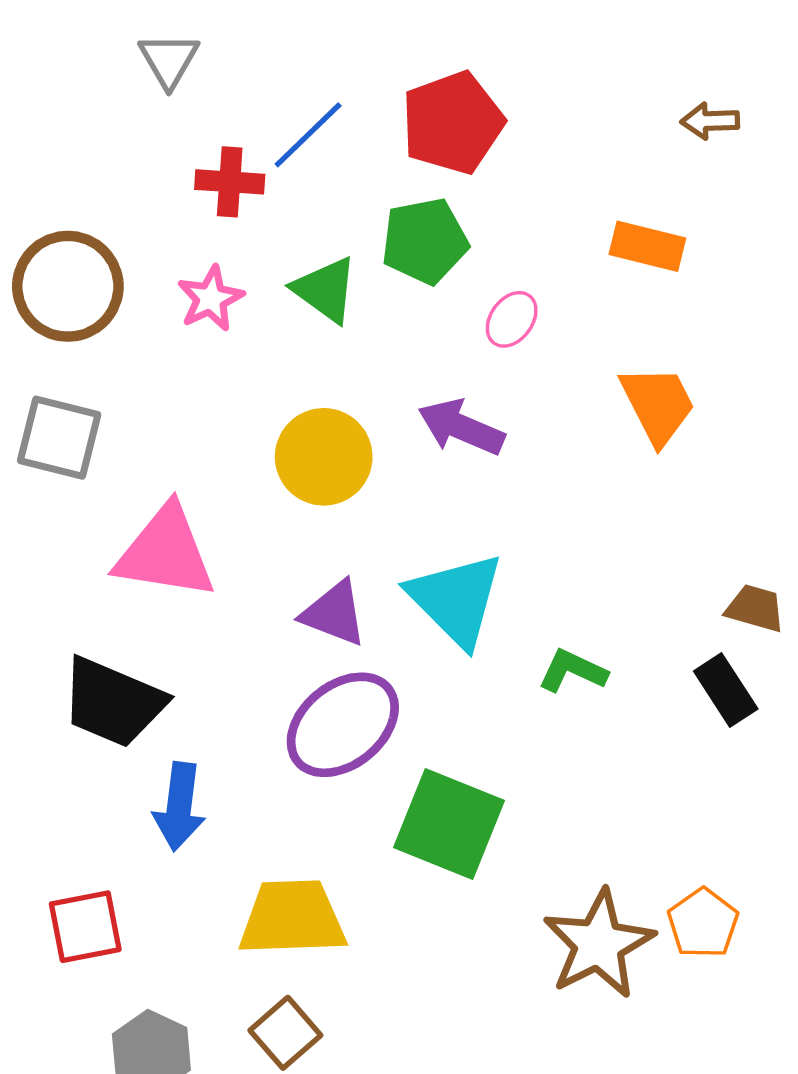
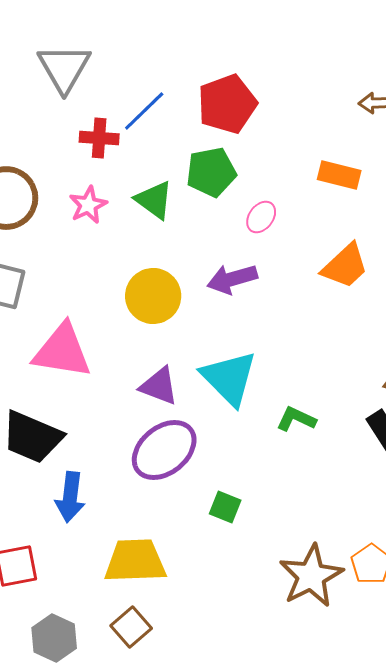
gray triangle: (169, 60) -> (64, 68), size x1.5
orange trapezoid: (658, 405) -> (345, 266), turned 74
purple arrow: (461, 427) -> (232, 279), turned -39
green square: (449, 824) -> (225, 507), size x0.5

